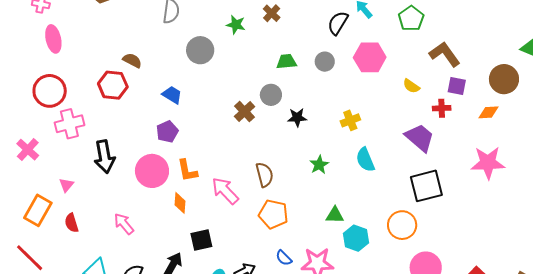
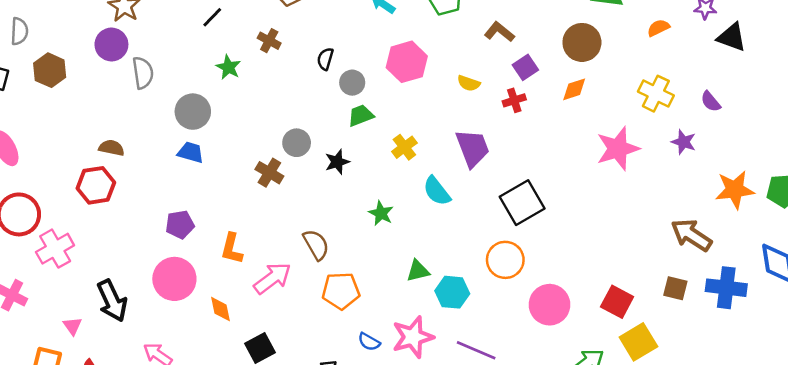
black semicircle: (338, 23) -> (325, 59), moved, size x0.7
green star: (236, 25) -> (228, 67), turned 30
brown L-shape: (445, 54) -> (499, 32), size x0.7
green trapezoid: (286, 62) -> (361, 115), moved
purple square: (457, 86) -> (525, 67), turned -30
blue trapezoid: (172, 95) -> (191, 152), moved
purple pentagon: (167, 132) -> (180, 225), turned 30
purple trapezoid: (420, 138) -> (473, 148), moved, turned 44
black arrow: (104, 157) -> (112, 301), moved
pink star: (488, 163) -> (618, 149), moved
orange L-shape: (187, 171) -> (232, 249), moved, turned 40
pink arrow: (225, 191) -> (272, 278), turned 112

